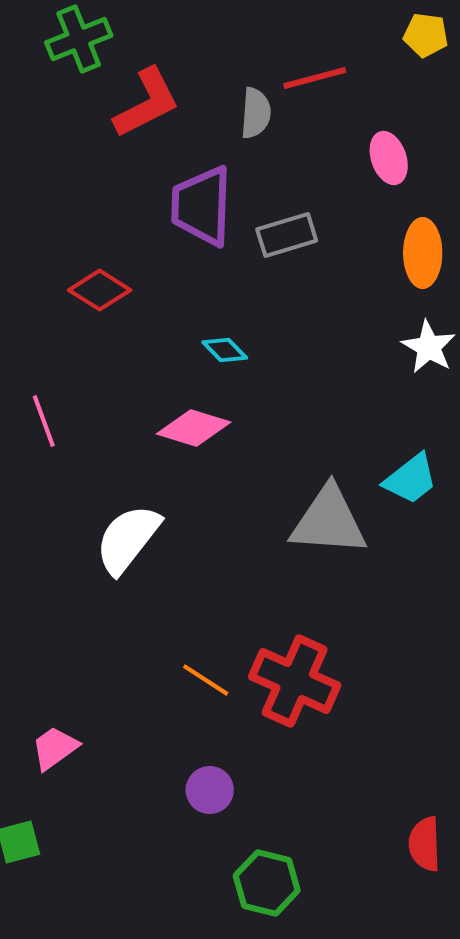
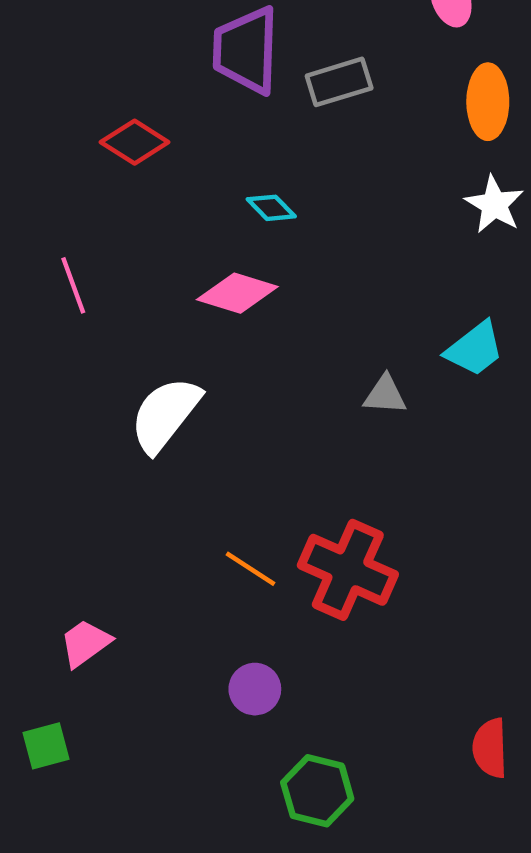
gray triangle: (329, 521) -> (385, 395), size x0.5

